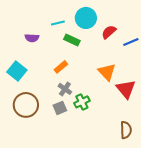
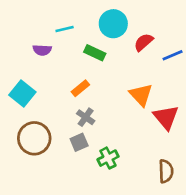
cyan line: (58, 23) -> (65, 29), moved
green cross: (82, 102) -> (108, 158), moved

